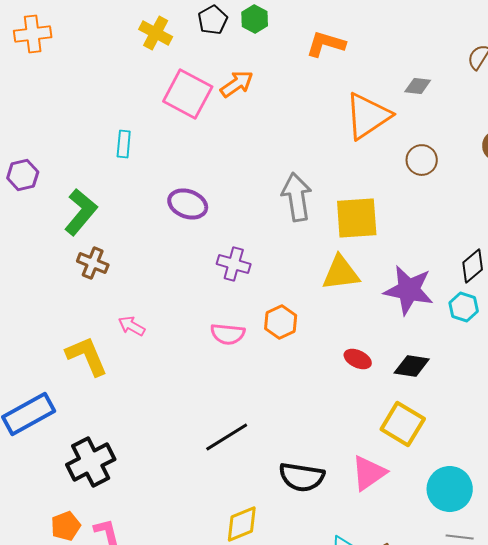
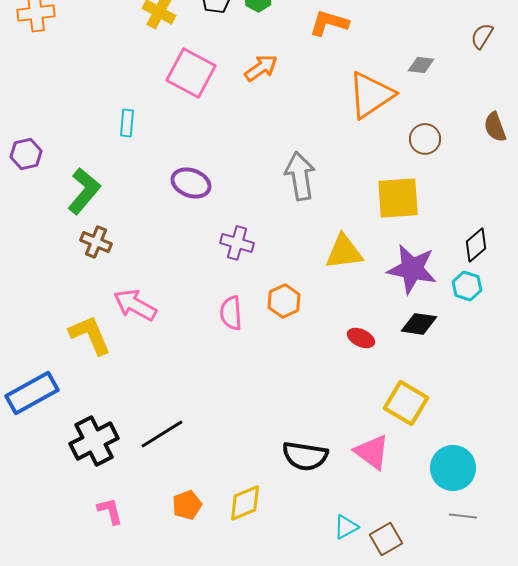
orange arrow: (237, 84) -> (261, 68), moved
yellow square: (357, 218) -> (398, 198), moved
pink arrow: (132, 326) -> (135, 305), size x1.6
pink semicircle: (228, 334) -> (231, 313), turned 80
black diamond: (412, 366) -> (419, 324), moved
black line: (227, 437) -> (162, 434), moved
pink triangle: (369, 473) -> (372, 452), turned -48
orange pentagon: (66, 526) -> (187, 505), moved

